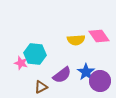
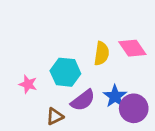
yellow semicircle: (76, 40) -> (102, 53), turned -78
cyan hexagon: (35, 54) -> (65, 72), moved

